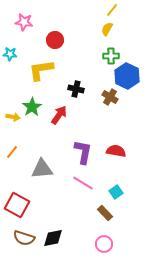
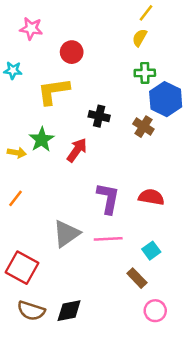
gray triangle: (42, 169) -> (66, 234), moved, turned -30
pink line: (83, 183) -> (108, 239), turned -35
pink circle: (104, 244) -> (155, 311), moved

